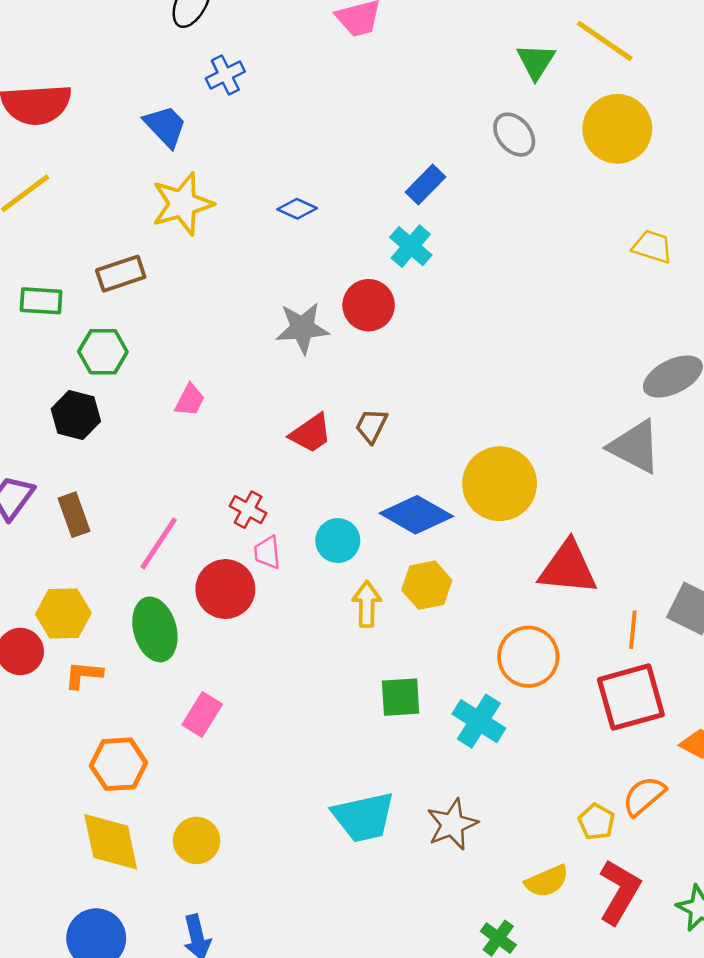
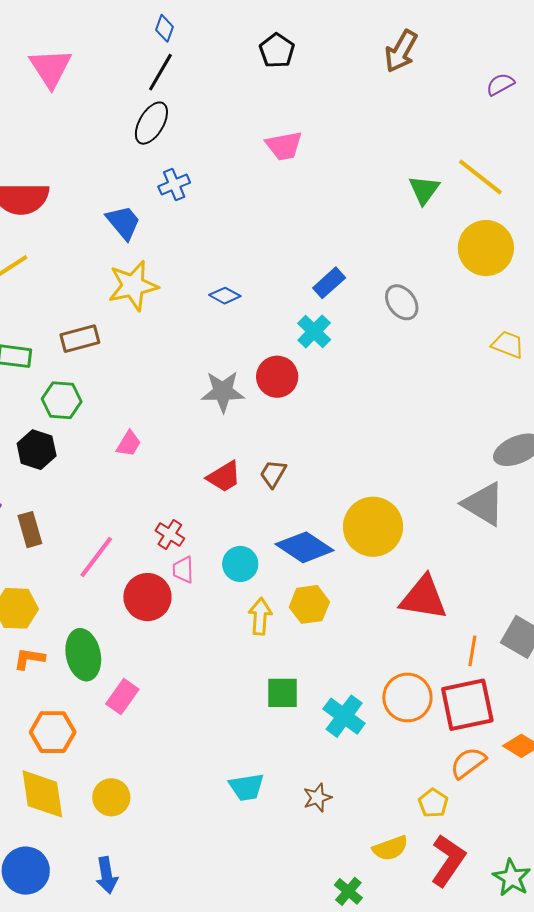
gray ellipse: (514, 135) -> (402, 302), moved
green ellipse: (155, 629) -> (83, 655), moved
orange circle: (528, 657) -> (407, 698), moved
orange semicircle: (644, 796) -> (468, 763), moved
cyan trapezoid: (364, 817) -> (247, 787), size x0.7
brown star: (452, 824) -> (317, 798), size x0.7

